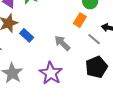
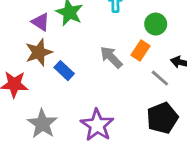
gray arrow: (62, 43) -> (111, 57), moved

